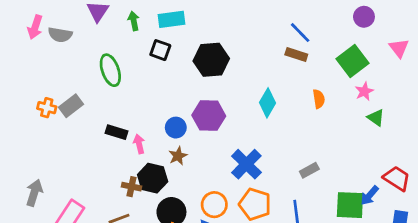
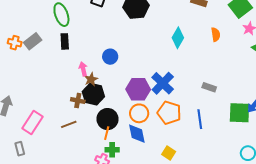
purple hexagon: (209, 116) -> (138, 89), moved
black rectangle: (116, 132) -> (65, 41), moved, turned 70
brown star: (178, 156) -> (91, 79), moved
gray rectangle: (309, 170) -> (209, 87), turned 48

